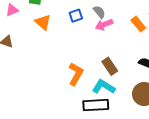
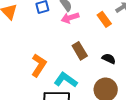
brown rectangle: (110, 66) -> (80, 51), moved

